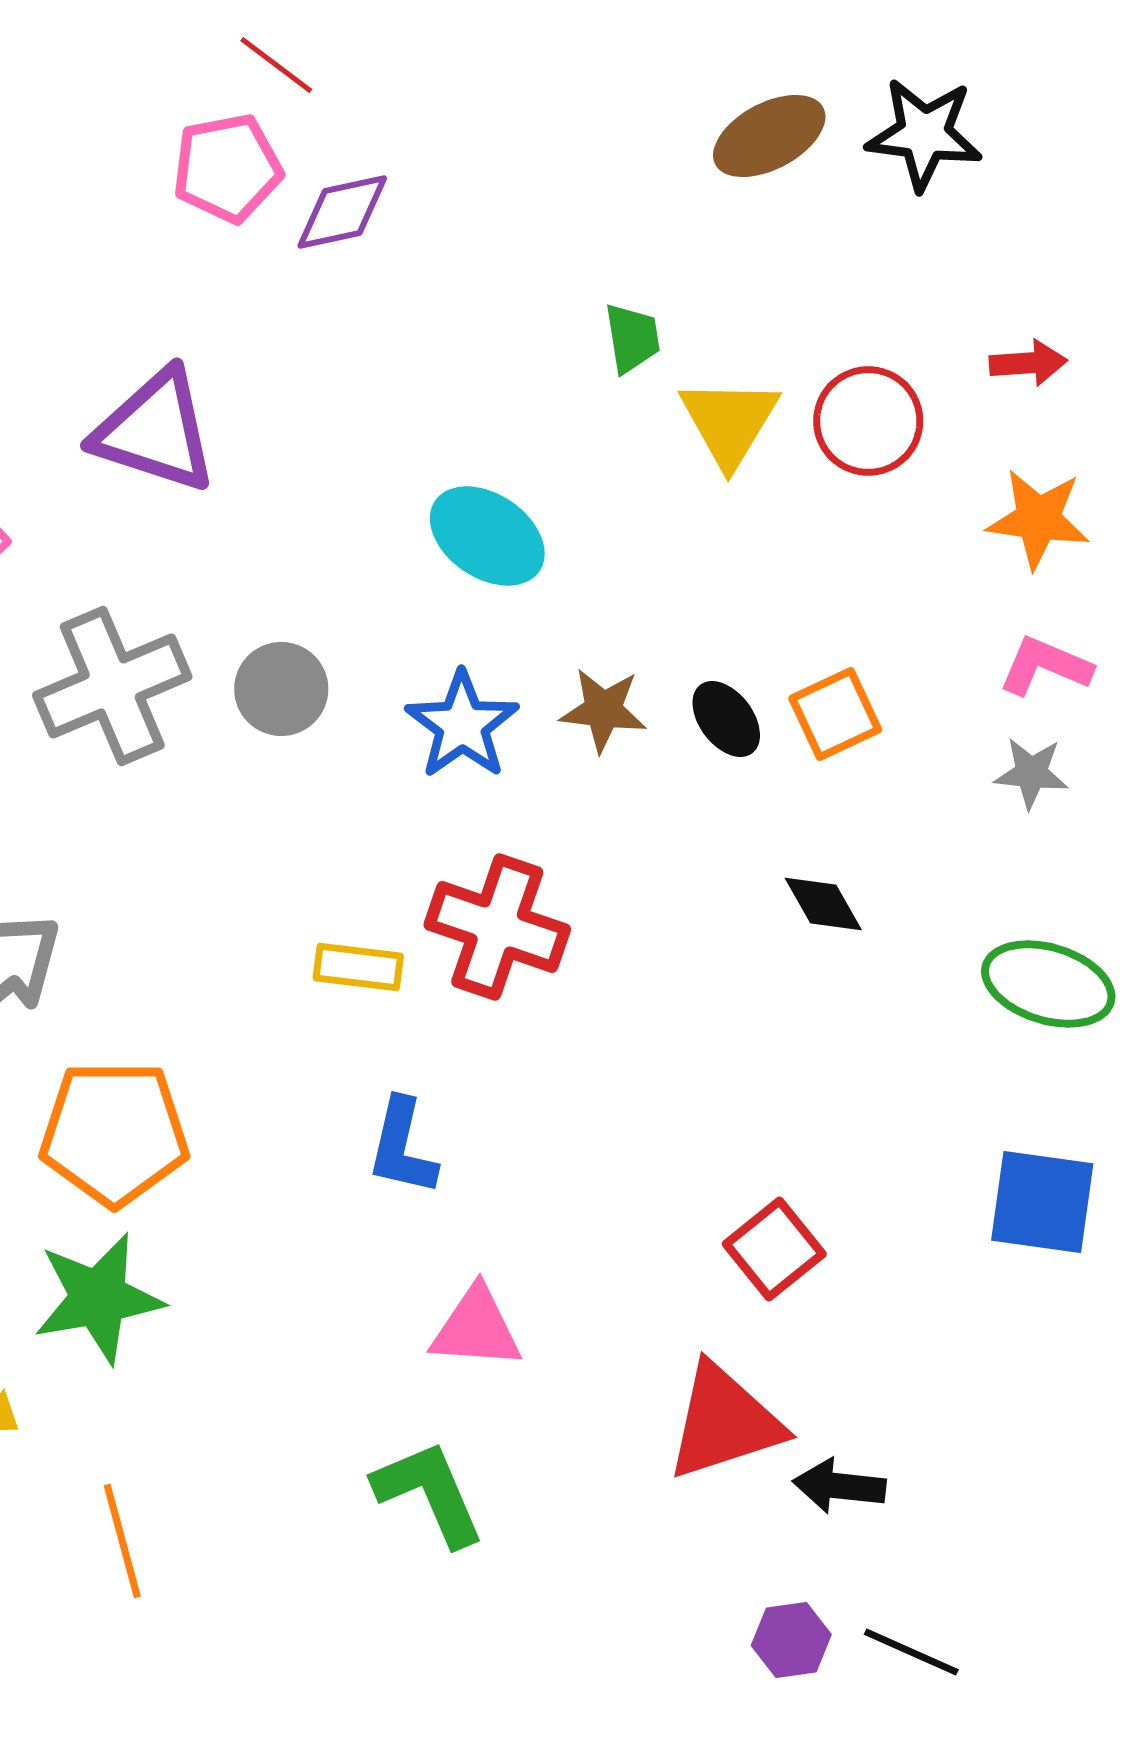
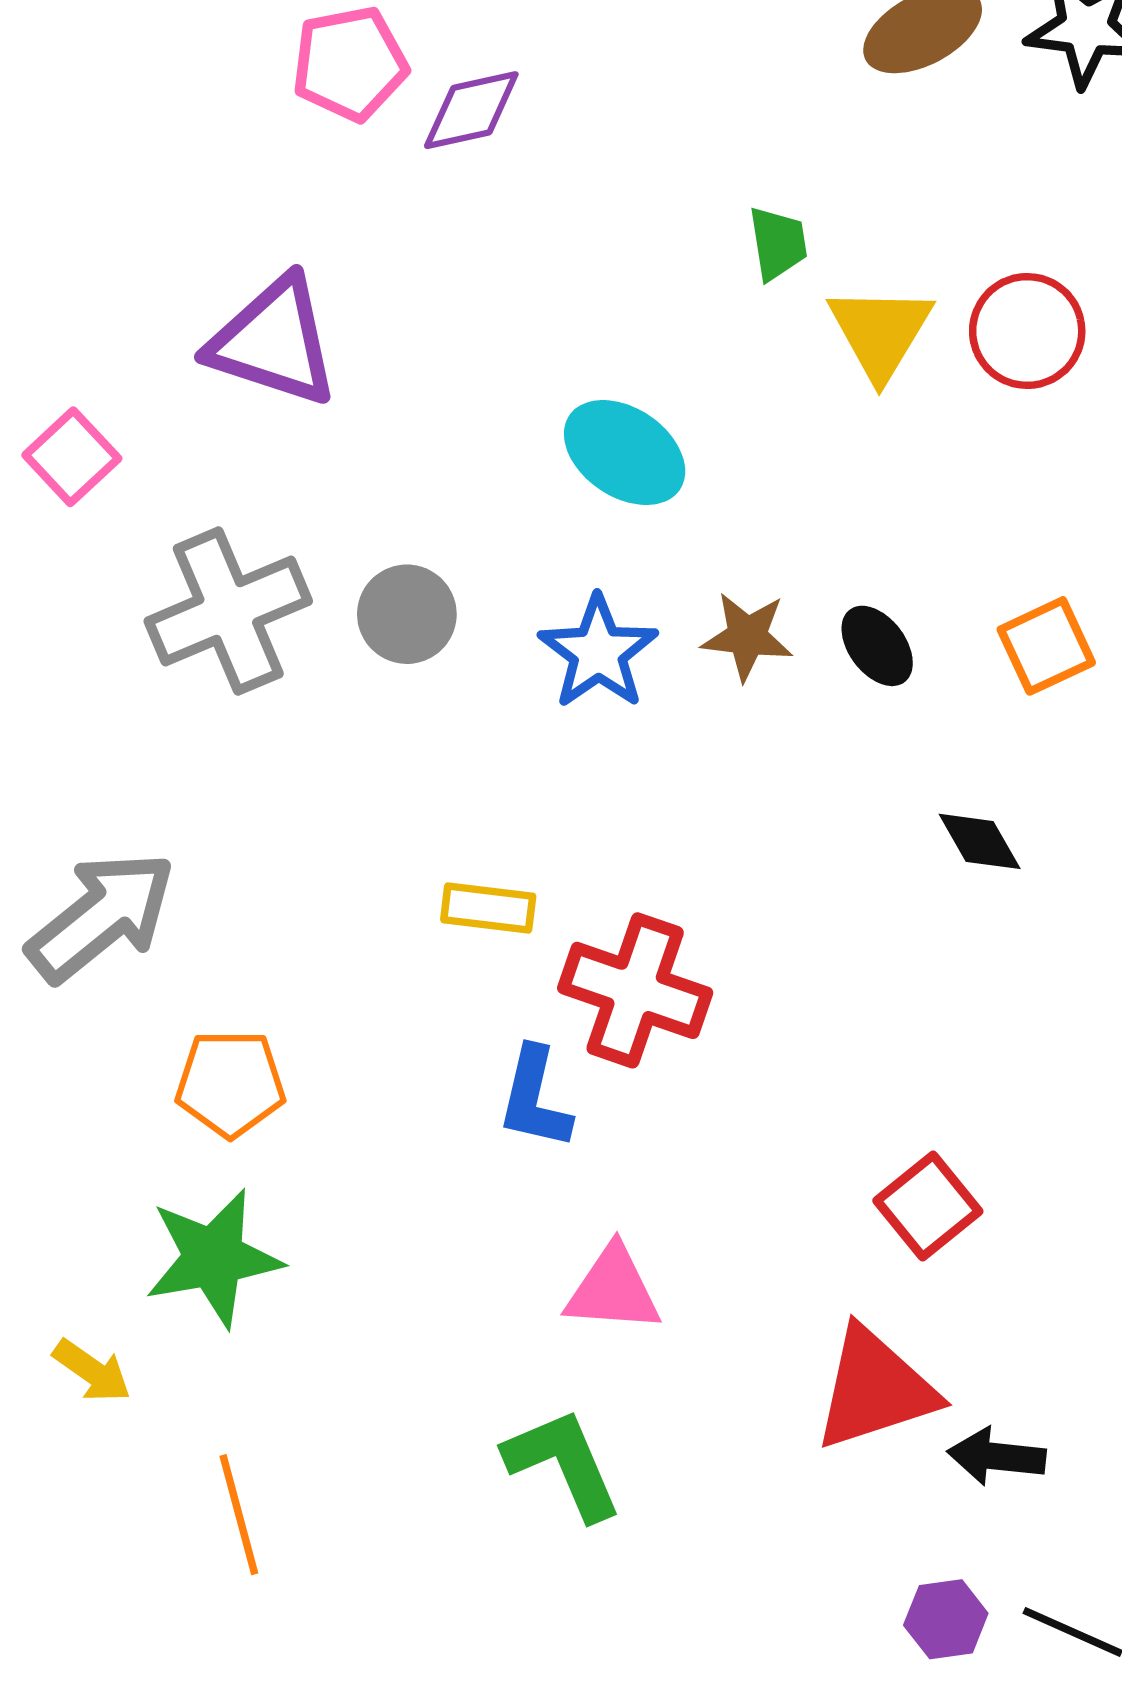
orange square: (835, 714) -> (1046, 646), moved
red cross: (497, 927) -> (635, 990), moved
orange pentagon: (114, 1133) -> (230, 1083), size x0.7

